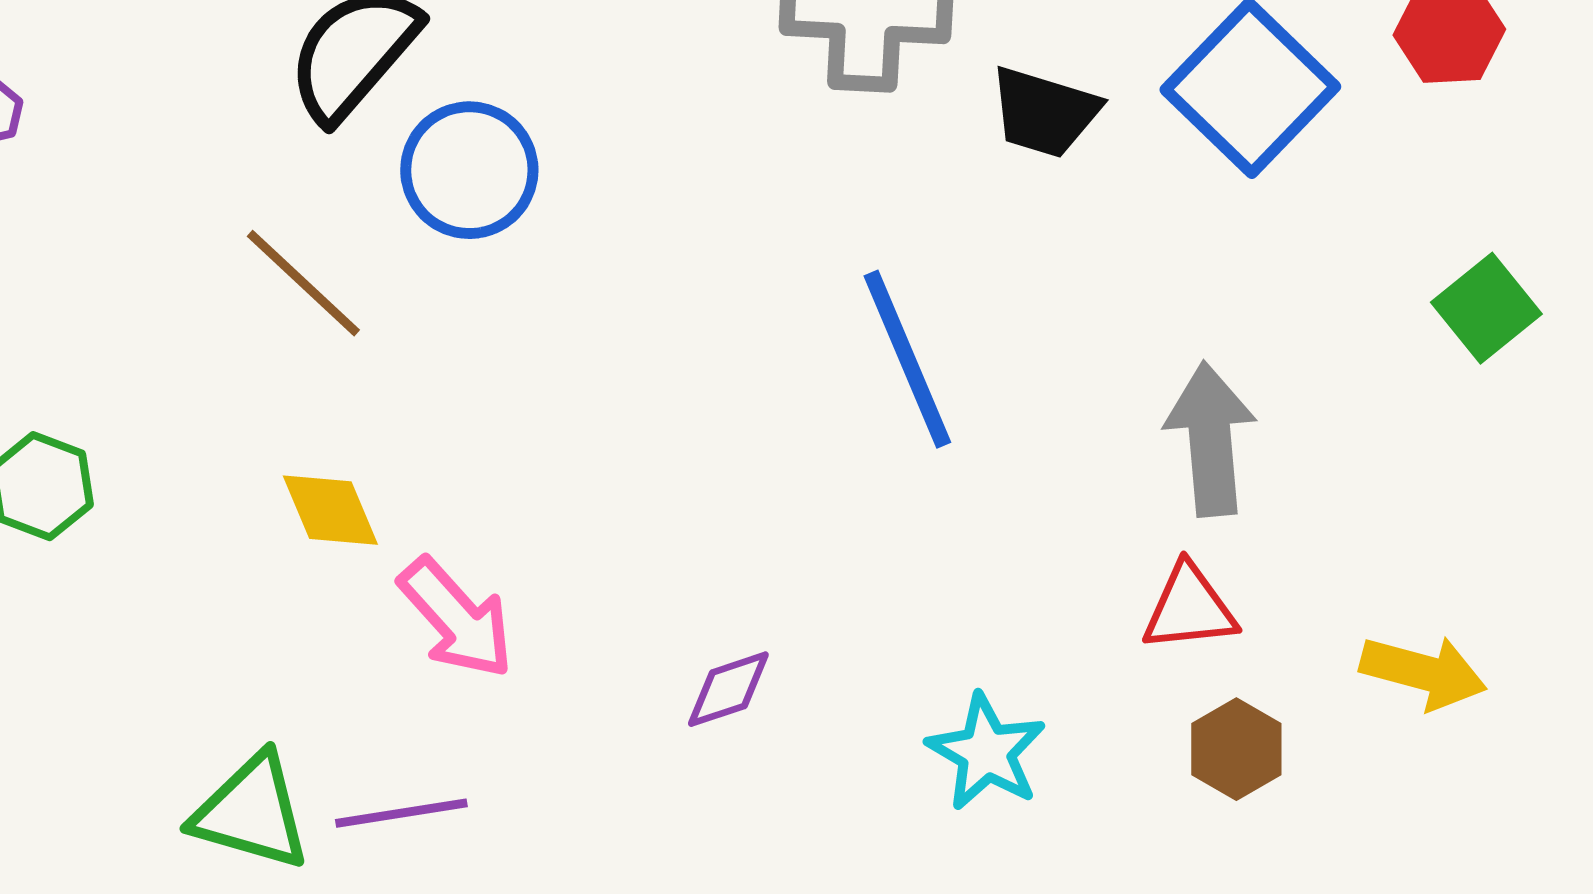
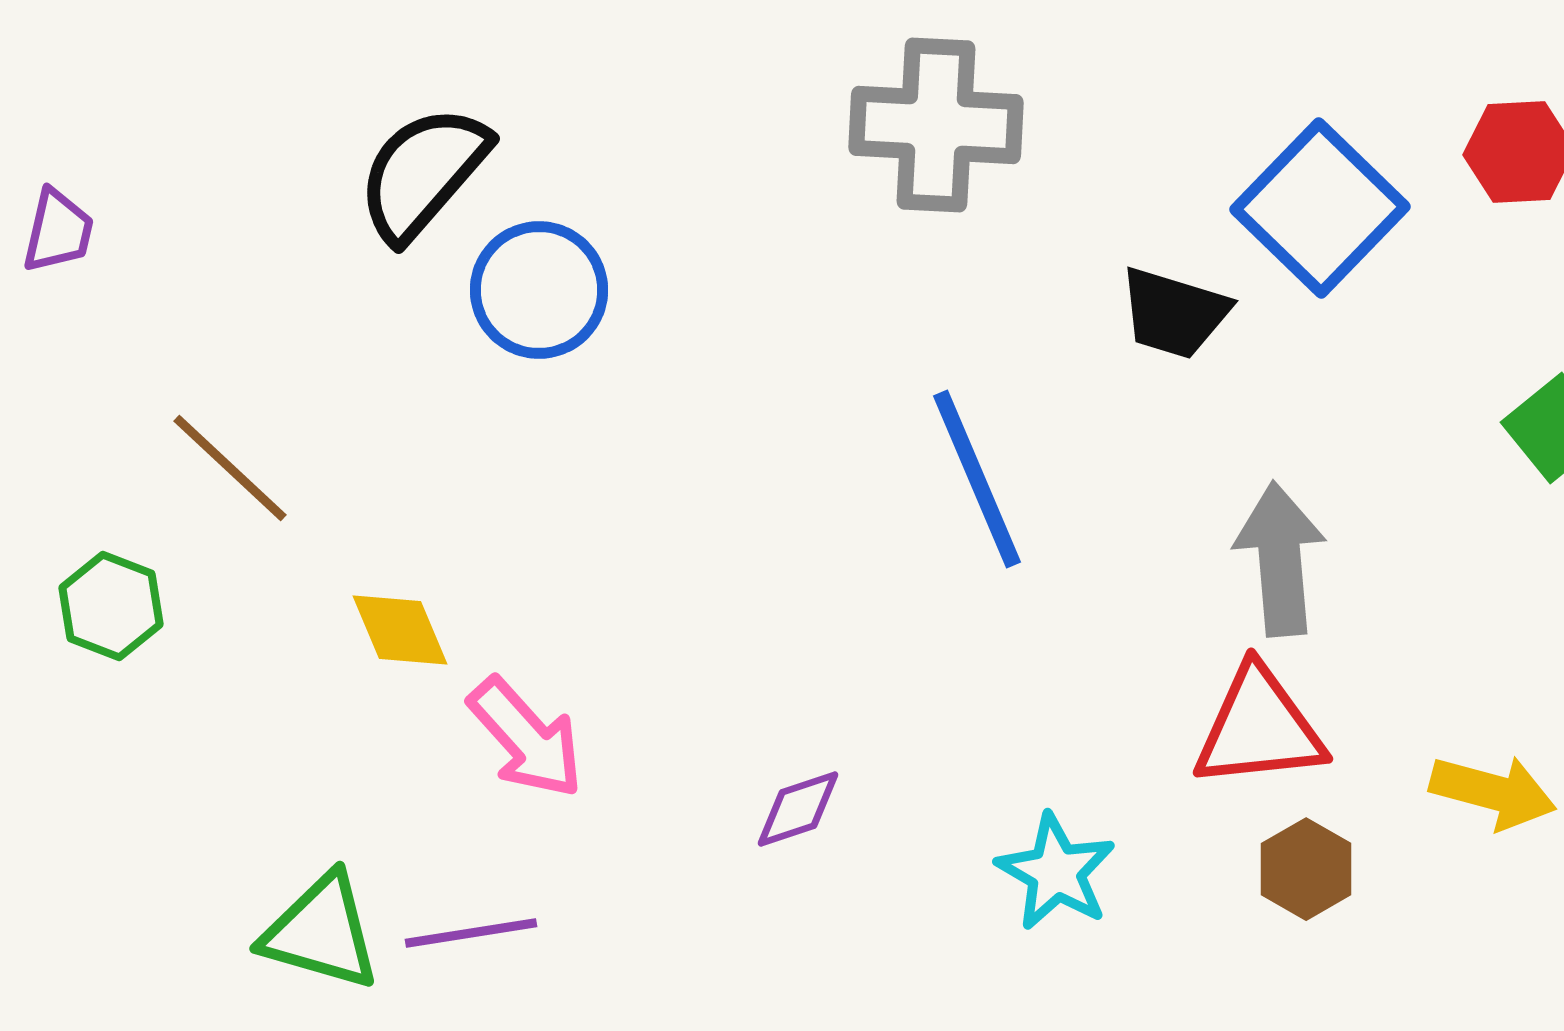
black trapezoid: (1044, 112) -> (1174, 313), moved
brown line: (303, 283) -> (230, 468), moved
red triangle: (1189, 608) -> (1259, 728), size x1.4

